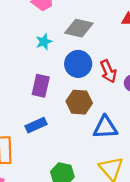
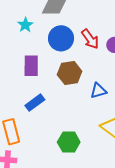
blue triangle: (105, 127) -> (98, 91), size x0.7

